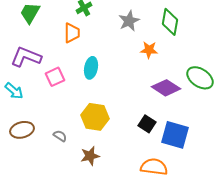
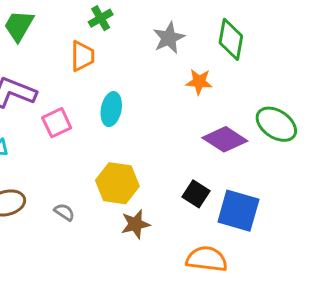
brown star: (90, 156) -> (135, 224), moved

